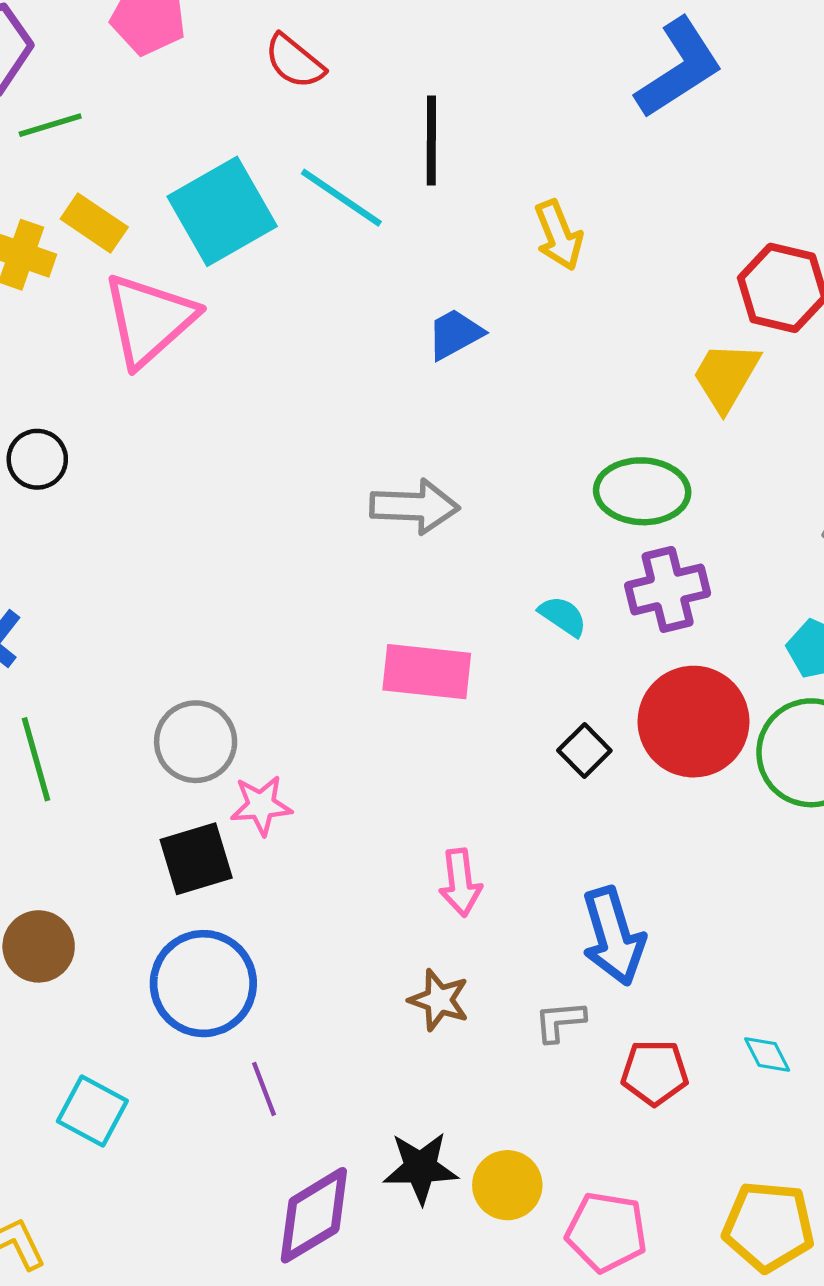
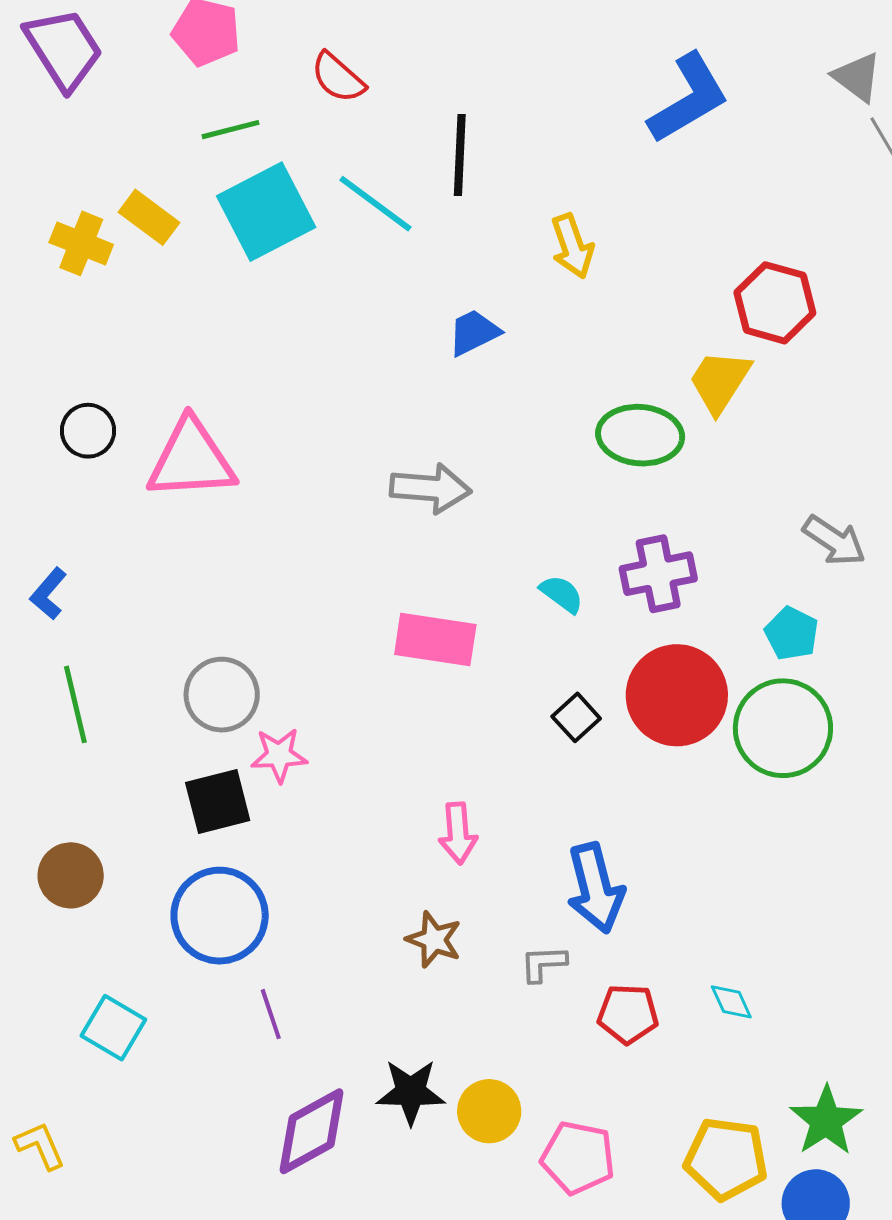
green line: (50, 125) -> (230, 130), moved
pink triangle: (149, 320) -> (191, 460), moved, turned 36
green ellipse: (642, 491) -> (640, 435), moved

